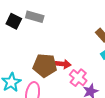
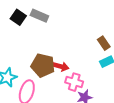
pink cross: (78, 78) -> (74, 82), turned -30

